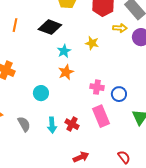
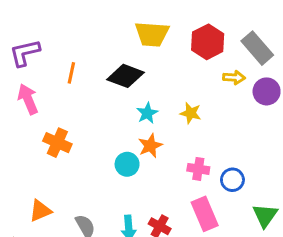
yellow star: (92, 43) -> (191, 113), moved
cyan circle: (41, 93) -> (127, 164), moved

